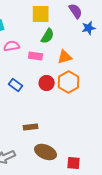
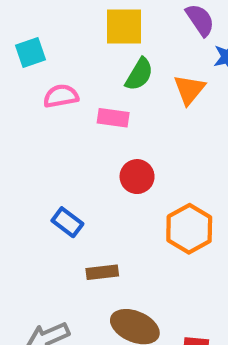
orange triangle: (65, 57) -> (189, 90), moved, turned -35
orange hexagon: (69, 82) -> (189, 229), moved
blue rectangle: (16, 85) -> (67, 222), moved

